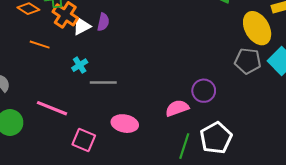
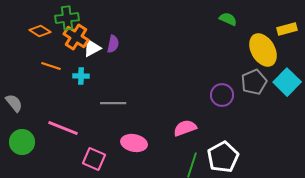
gray pentagon: (248, 61) -> (254, 82), turned -30
cyan cross: (80, 65) -> (81, 76), moved, turned 35
purple circle: (204, 91) -> (222, 95), moved

